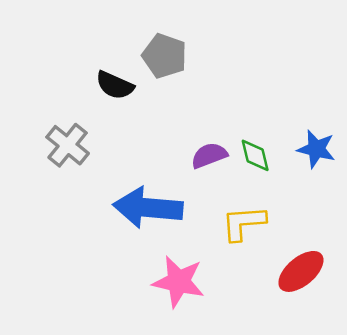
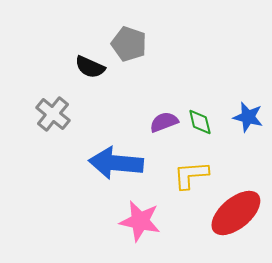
red ellipse: (301, 271) -> (236, 213), size x1.4

